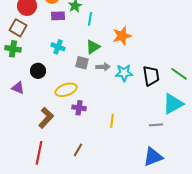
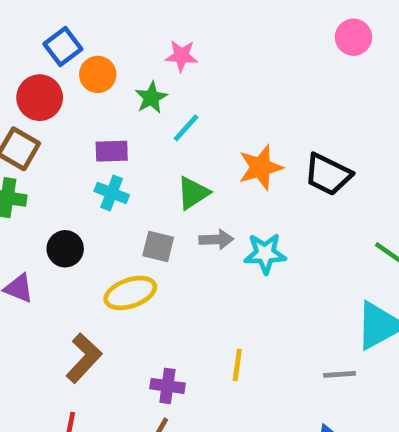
purple rectangle: (58, 16) -> (112, 151), moved
cyan line: (90, 19) -> (186, 128), turned 32
gray square: (82, 63) -> (158, 246), moved
black trapezoid: (151, 76) -> (328, 174), moved, turned 125
purple cross: (79, 108) -> (167, 386), moved

